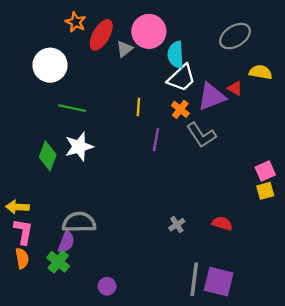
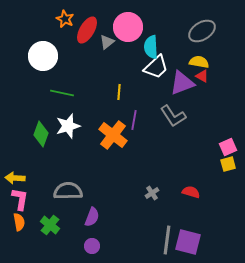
yellow semicircle: (261, 72) -> (199, 62), moved
orange cross: (180, 109) -> (113, 135), moved, size x1.8
purple semicircle: (66, 242) -> (92, 217), moved

